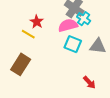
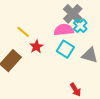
red star: (37, 22) -> (36, 47), moved

